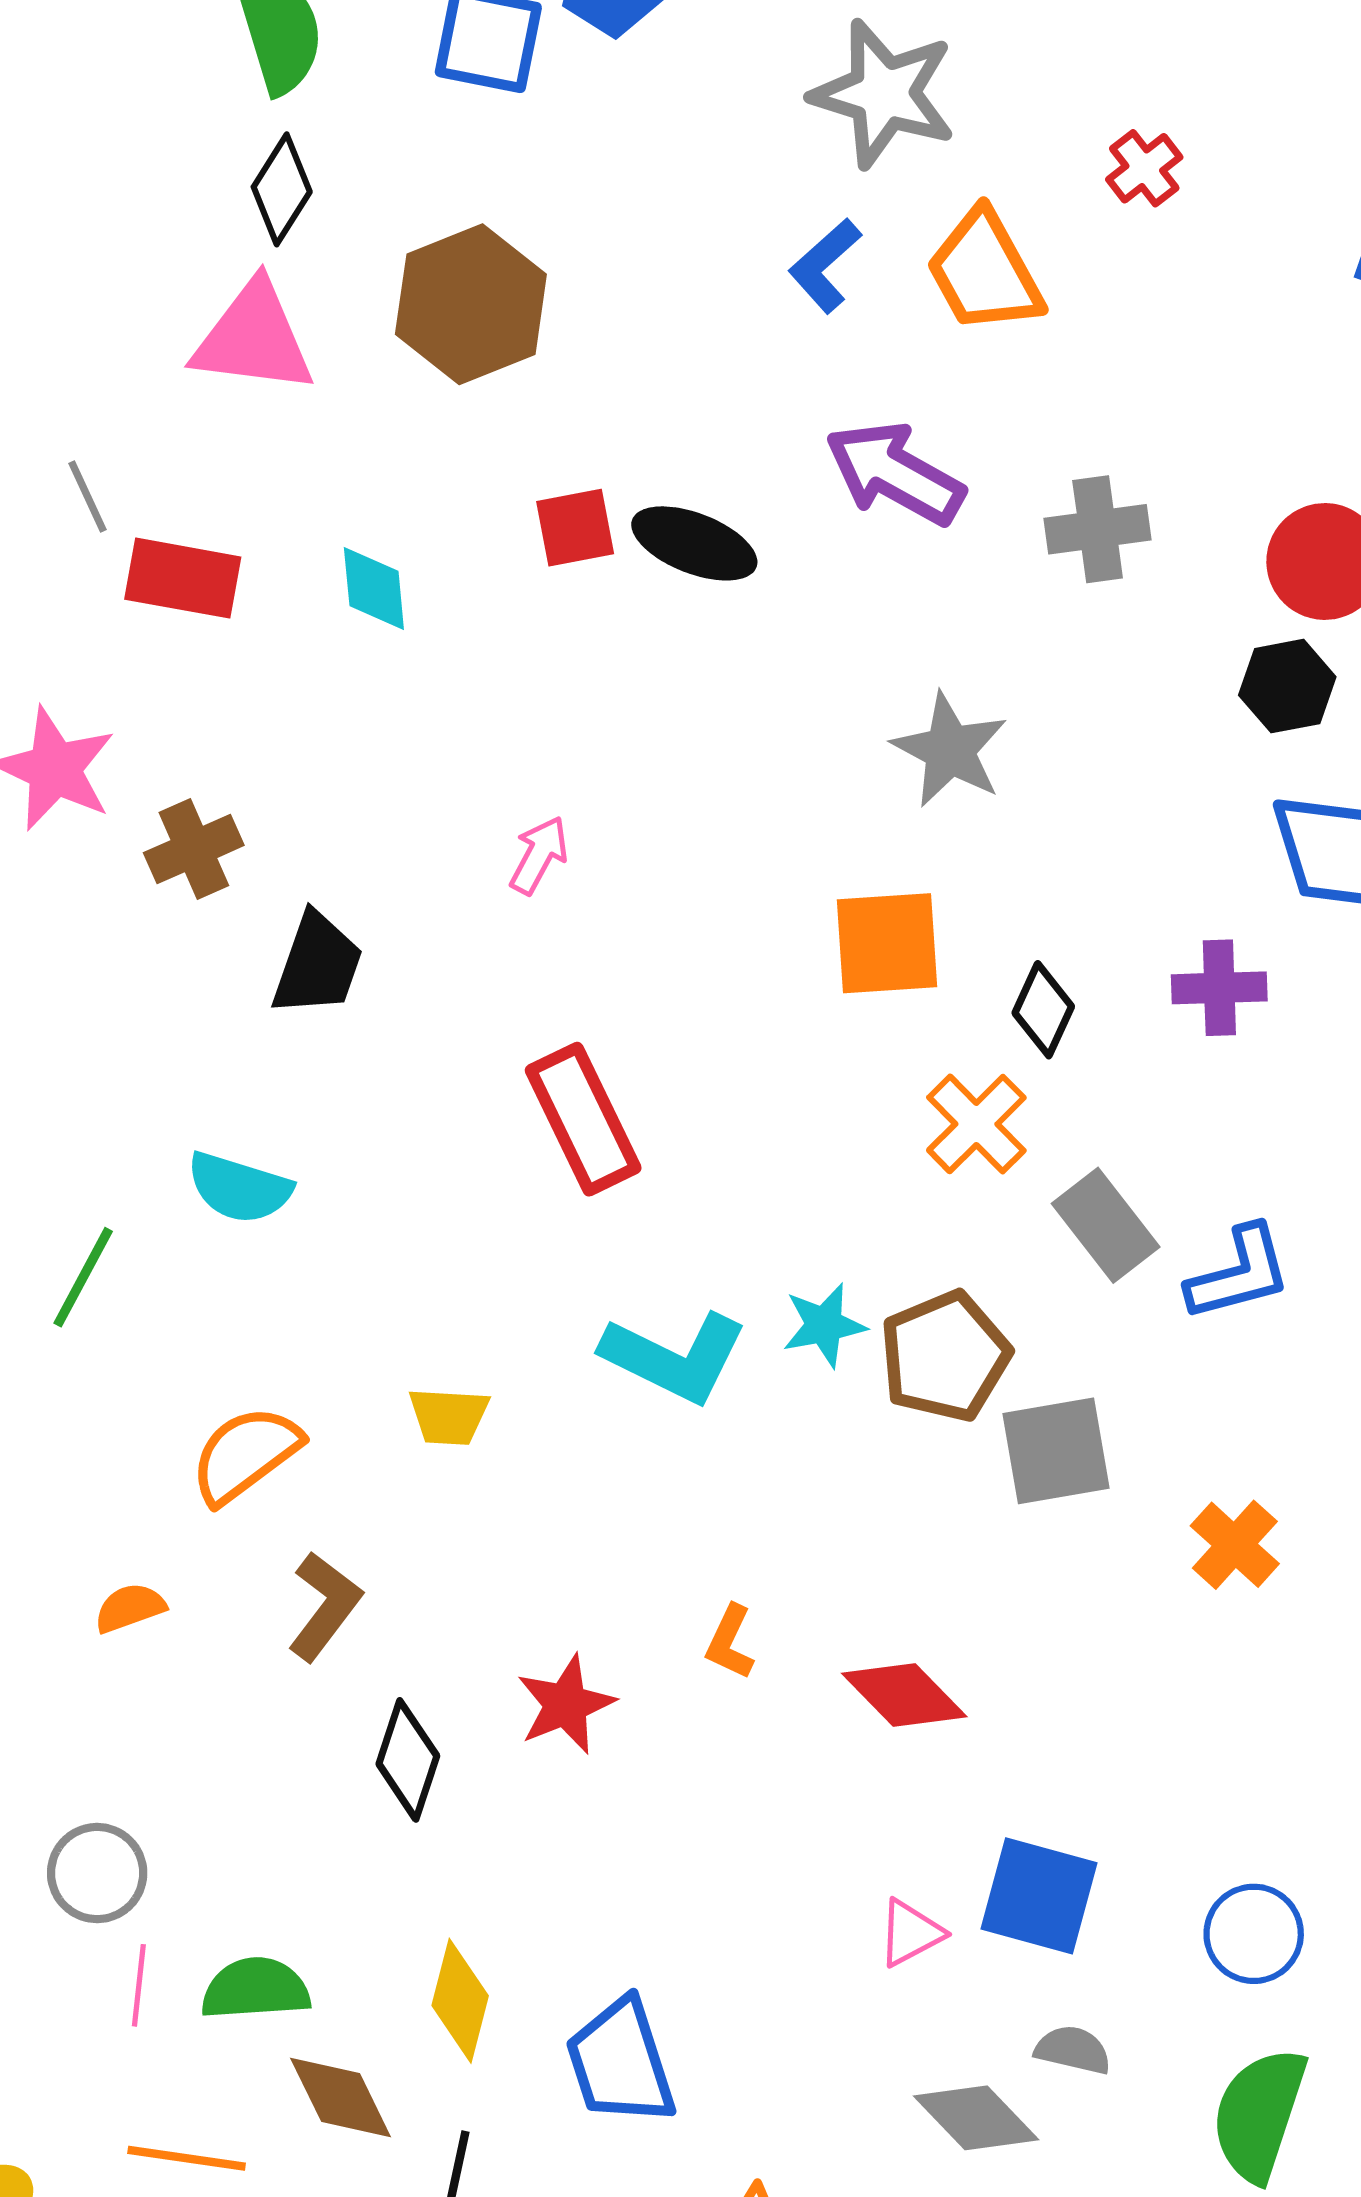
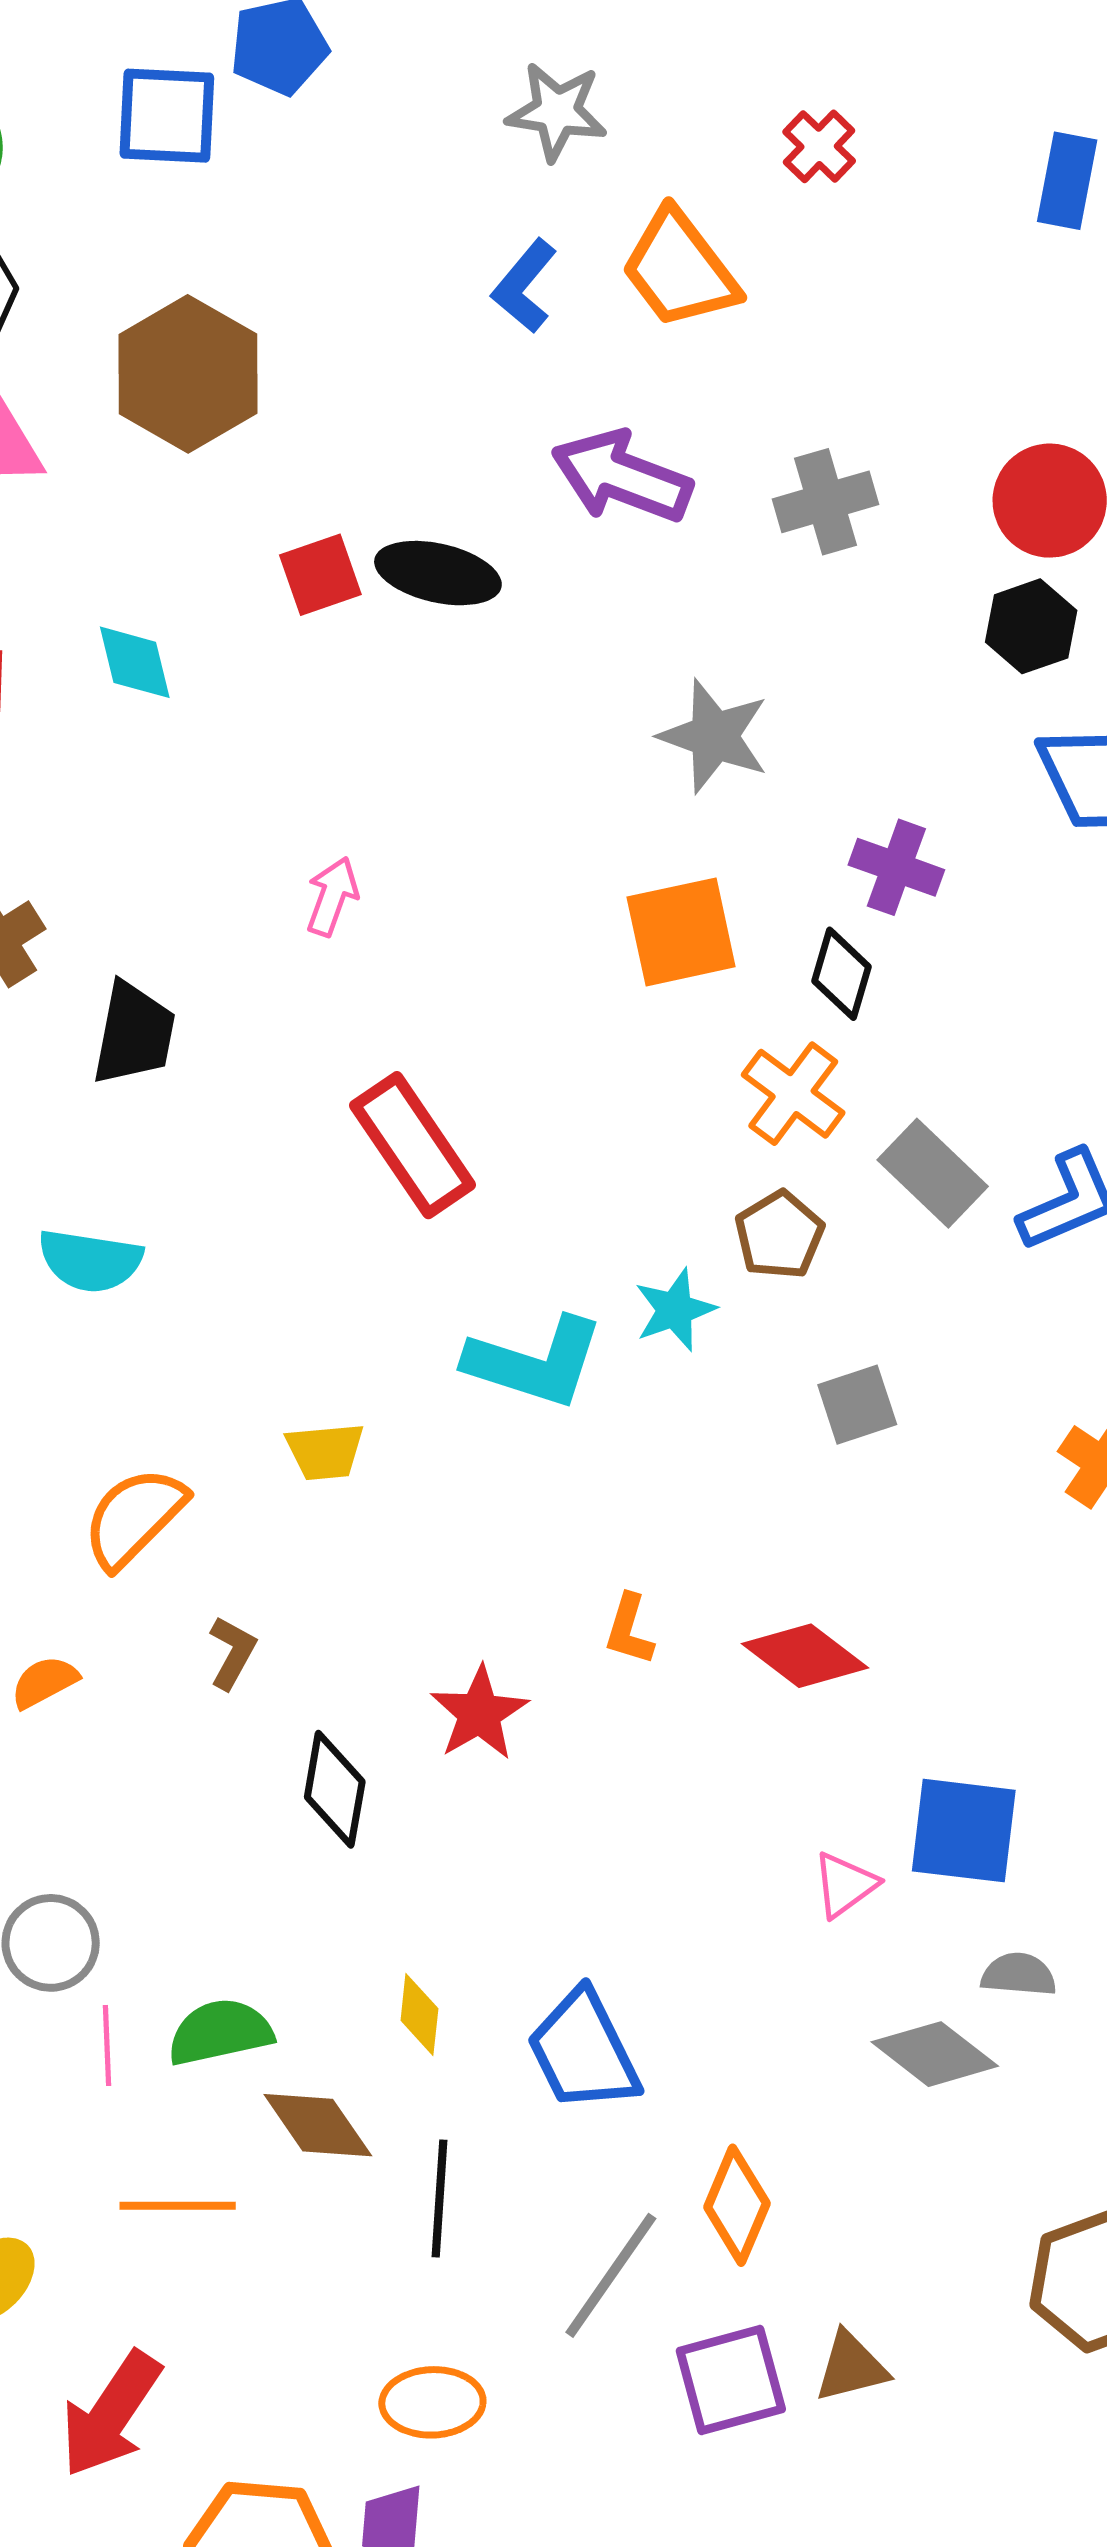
gray star: (884, 94) -> (557, 112), size x0.7
purple cross: (1219, 988) -> (896, 867), moved, turned 30
brown pentagon: (945, 1356) -> (779, 1235), moved, size x0.7
gray square: (1056, 1451) -> (857, 1405), moved, size x0.7
brown L-shape: (325, 1606) -> (232, 1653), size x0.7
yellow diamond: (460, 2001) -> (419, 2014), size x0.7

